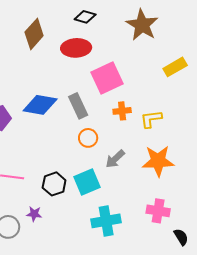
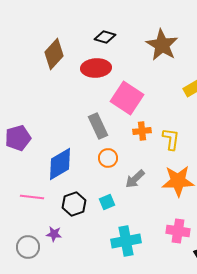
pink square: (107, 78) -> (127, 98), turned -32
blue diamond: (40, 105) -> (60, 164), moved, turned -40
yellow L-shape: (151, 119) -> (171, 139), turned 105
cyan square: (87, 182) -> (107, 202), size x0.6

